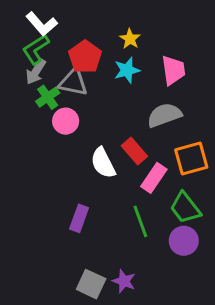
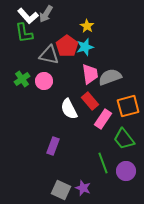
green L-shape: (36, 49) -> (24, 33), turned -65
red pentagon: (85, 57) -> (67, 46), moved
pink trapezoid: (173, 70) -> (90, 74), moved
gray arrow: (36, 72) -> (46, 14), moved
green cross: (48, 97) -> (22, 79), moved
green line: (140, 221) -> (103, 163), moved
purple circle: (184, 241) -> (126, 171), moved

